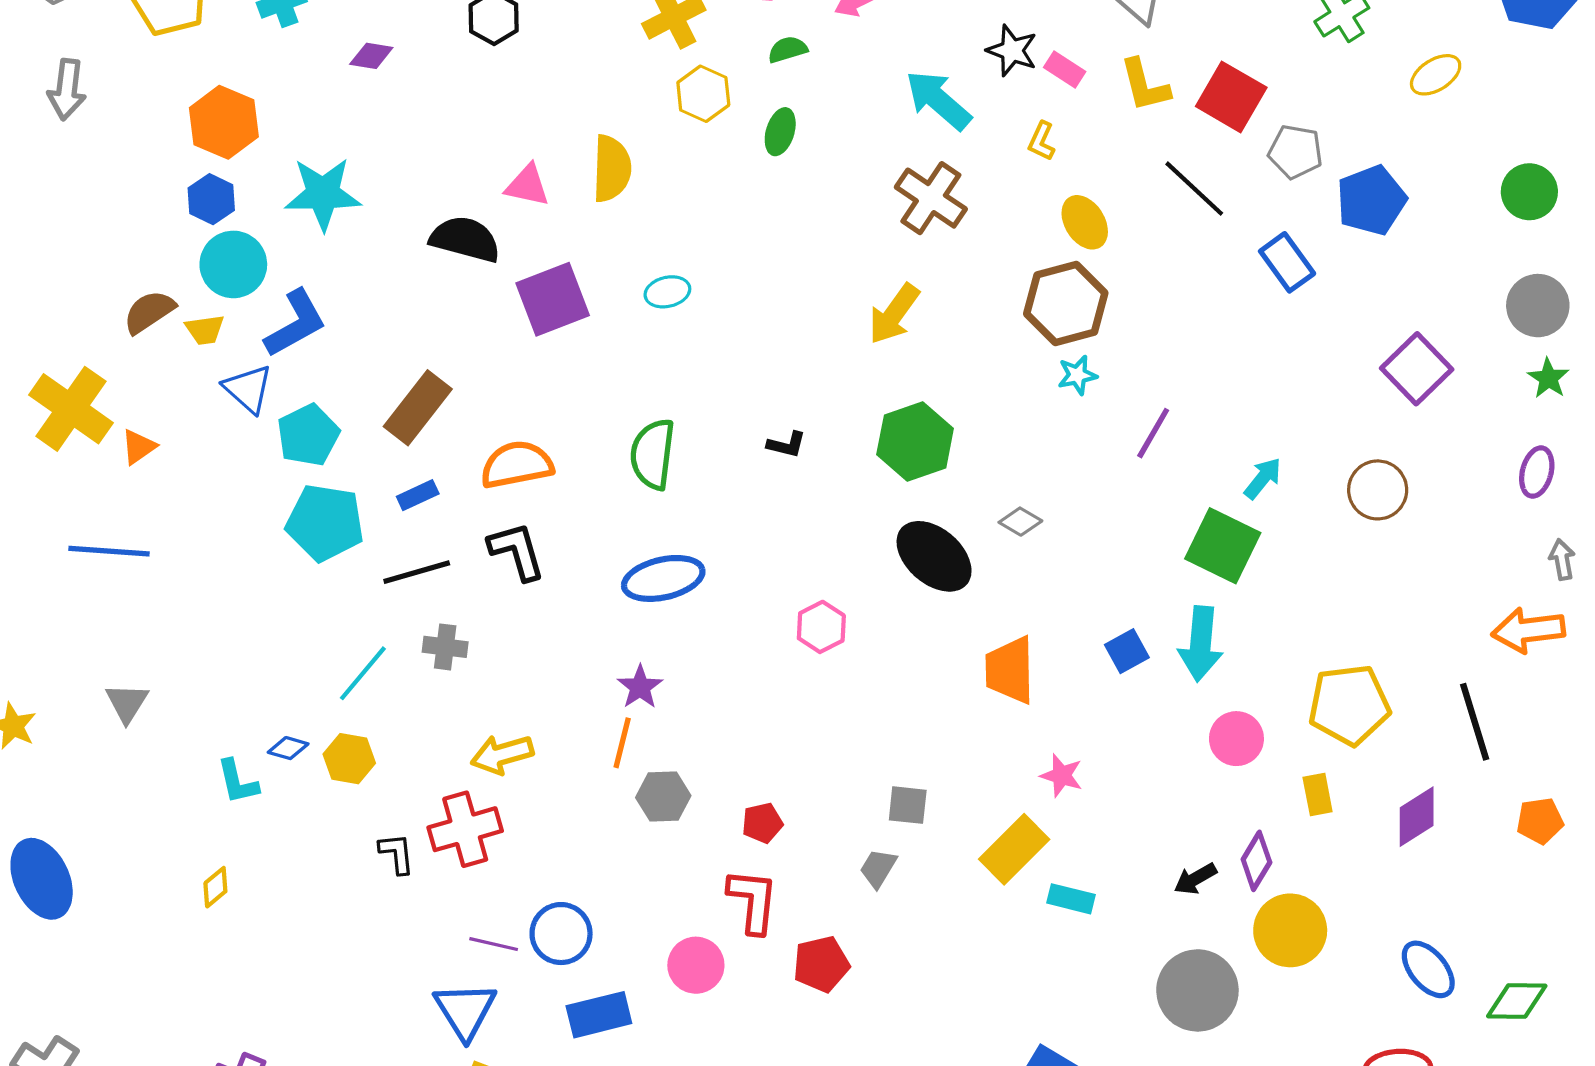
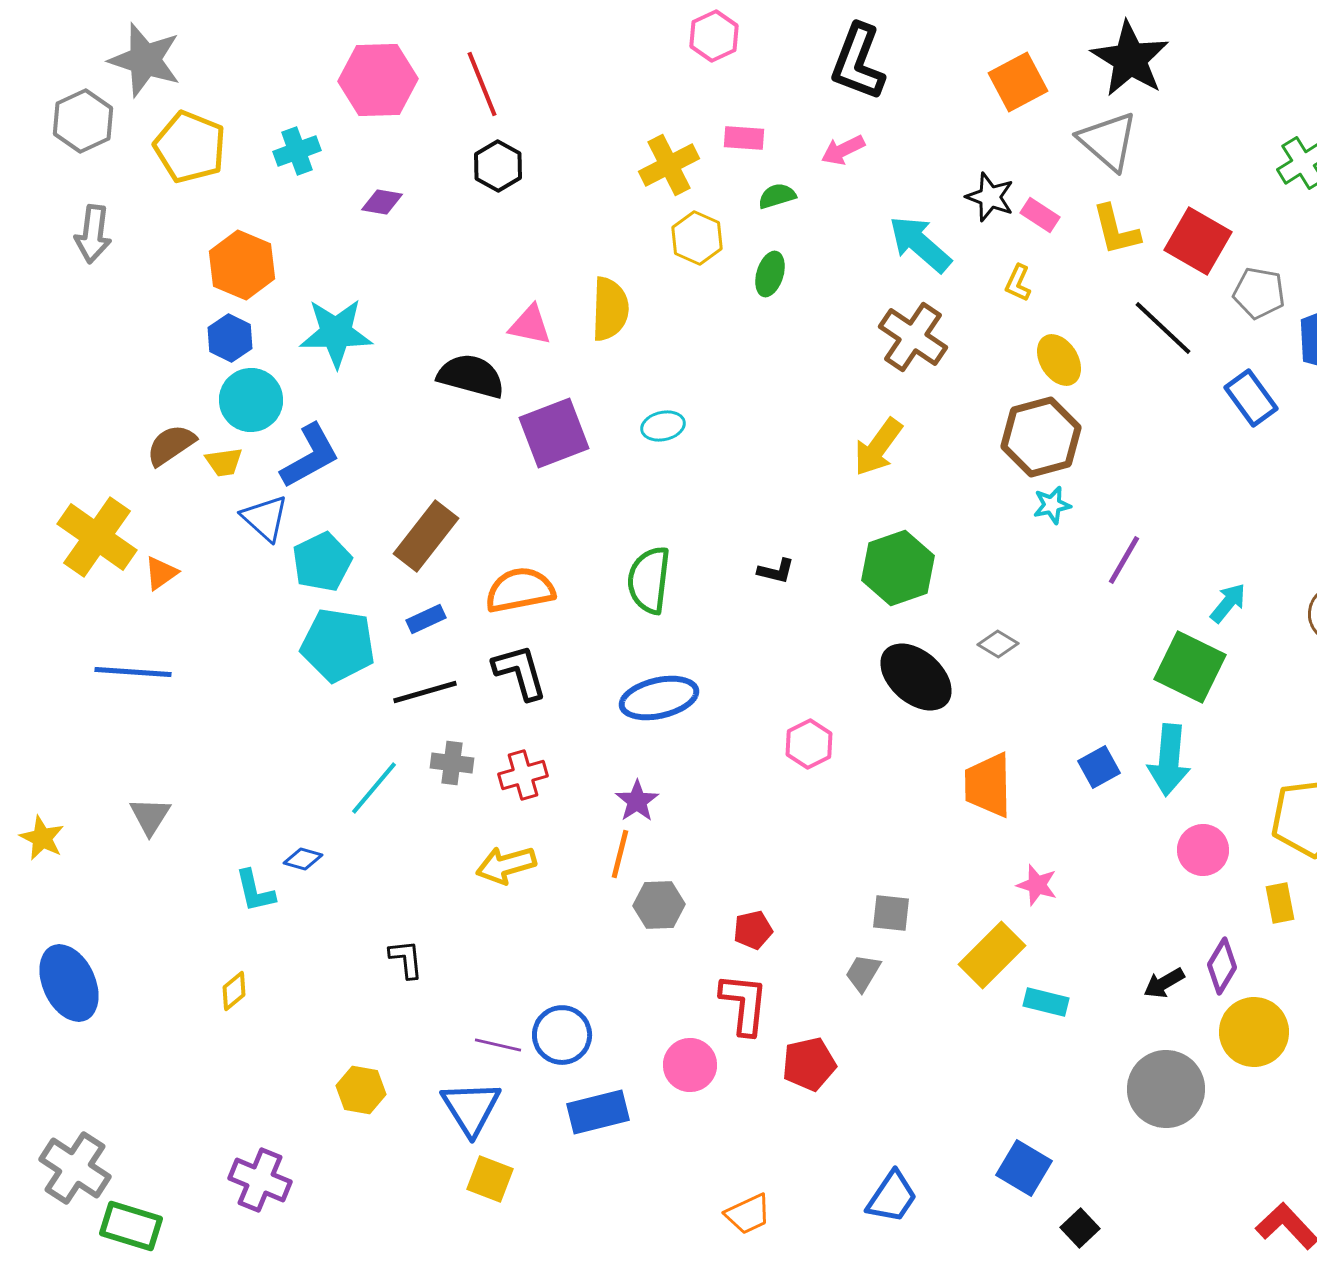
yellow hexagon: (349, 759) -> (361, 1090), moved
red cross: (465, 829) -> (523, 775), moved, size x0.7

